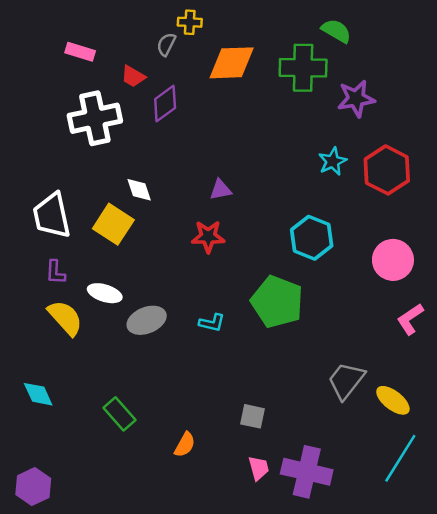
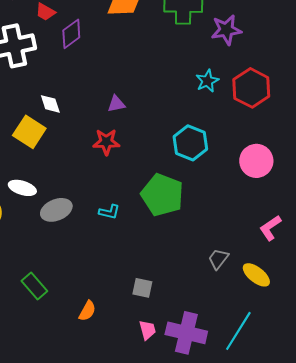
pink L-shape: (410, 319) -> (270, 228), moved
gray trapezoid: (346, 381) -> (218, 259), size x0.7
cyan line: (400, 458) -> (238, 331), moved

